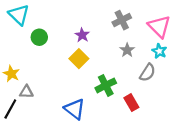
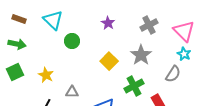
purple star: (82, 35) -> (108, 23), moved
gray star: (127, 50) -> (141, 55), moved, size x1.5
gray triangle: (26, 92) -> (72, 92), moved

